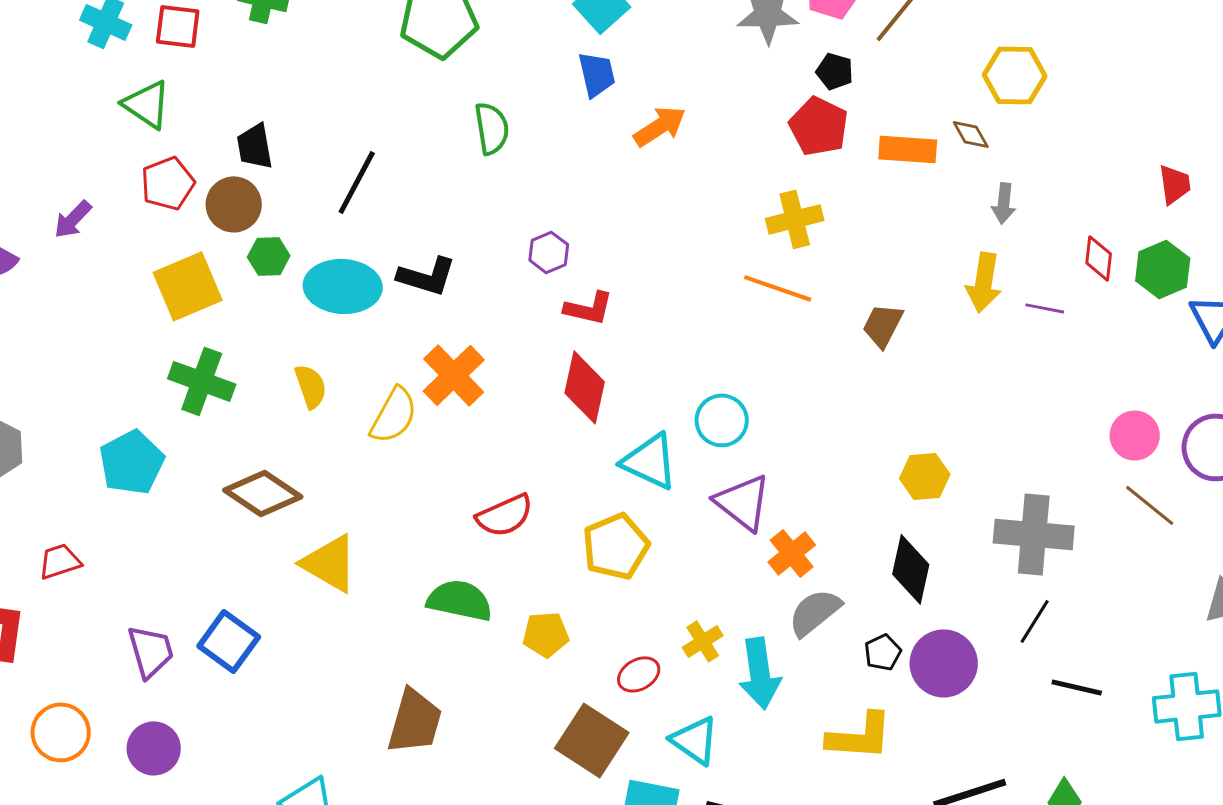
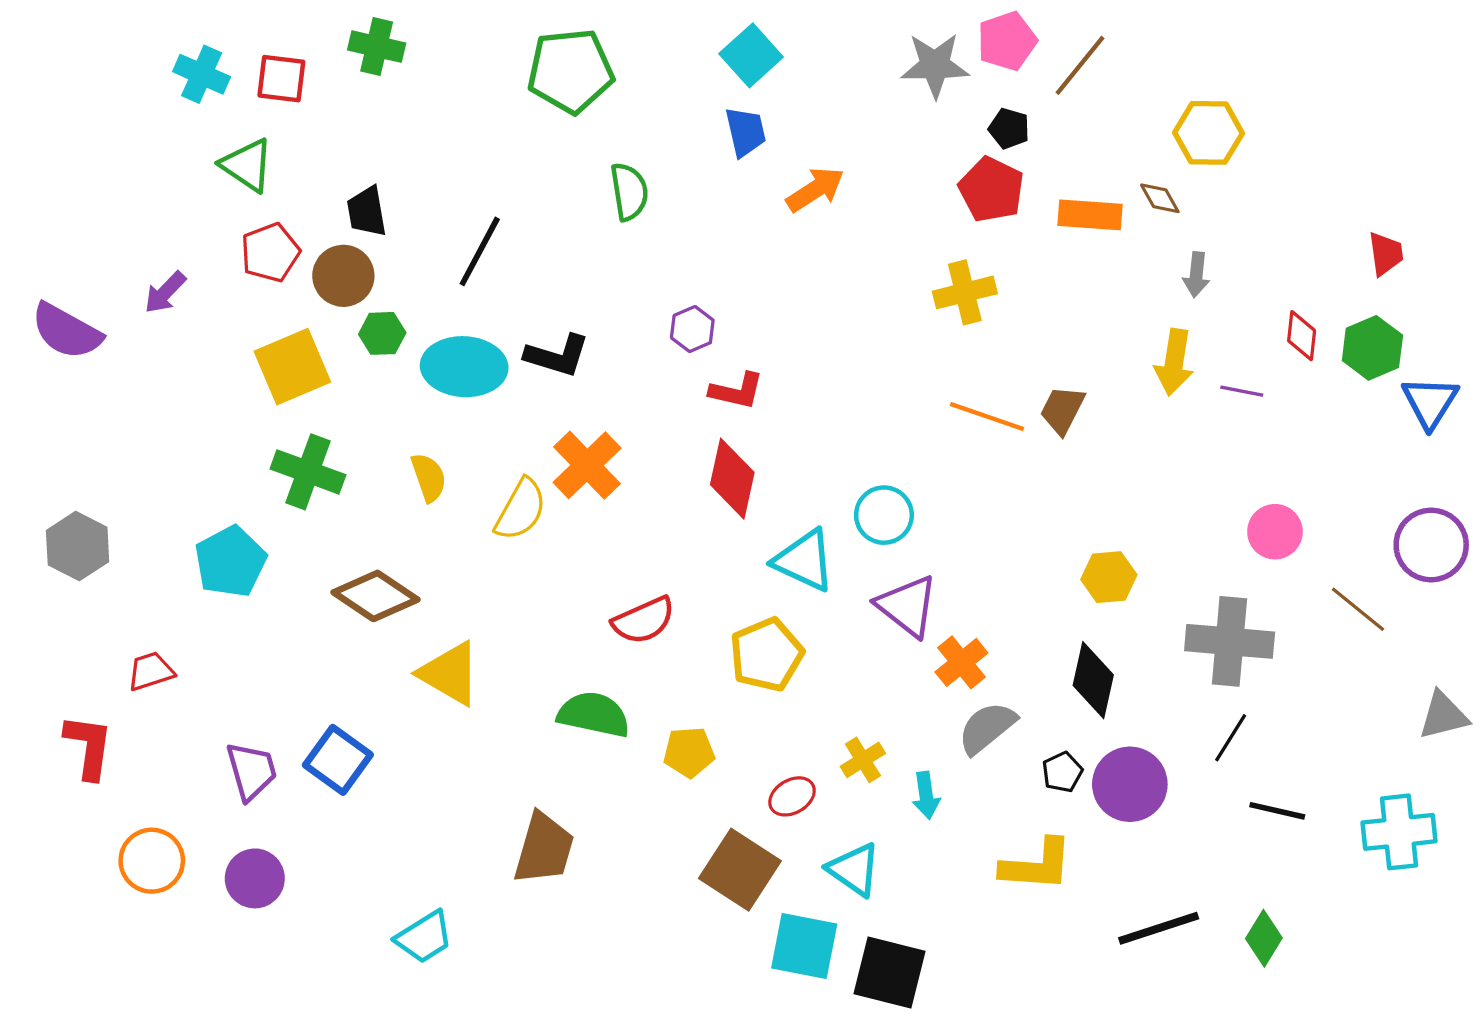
orange line: (778, 288) -> (987, 416), moved
pink circle: (1135, 435) -> (1275, 532), moved
cyan arrow: (760, 673) -> (926, 795), size x0.6

